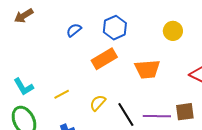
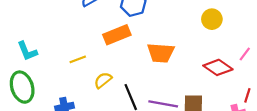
yellow circle: (173, 31) -> (212, 19), moved
yellow line: (62, 94) -> (78, 59), moved

